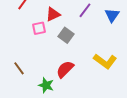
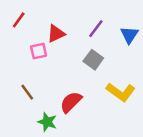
gray square: (66, 35) -> (93, 60), moved
brown line: (19, 68) -> (27, 92), moved

